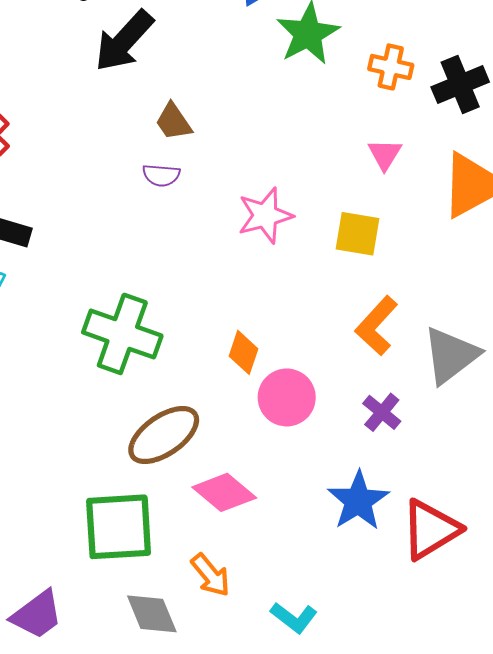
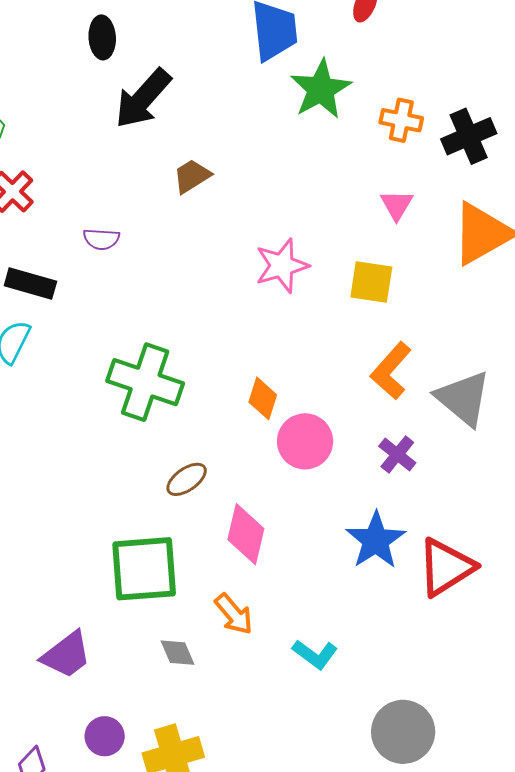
brown trapezoid: (174, 122) -> (192, 176), turned 93
purple semicircle: (161, 175) -> (101, 239), moved
gray triangle: (451, 355) -> (463, 398), turned -42
brown ellipse: (164, 435) -> (187, 479), size x0.6
pink diamond: (224, 492) -> (246, 534), turned 64
gray diamond: (152, 614) -> (178, 653), size x0.7

